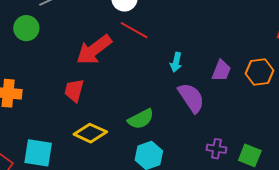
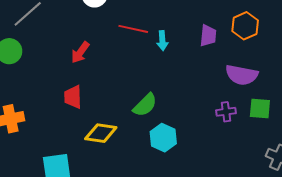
red line: (134, 30) -> (133, 29), moved
red arrow: (94, 50) -> (80, 52), size x0.6
purple semicircle: (191, 98) -> (242, 75), moved, turned 152

